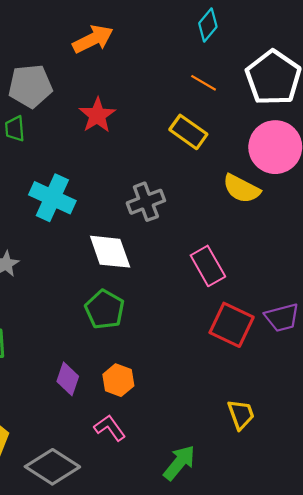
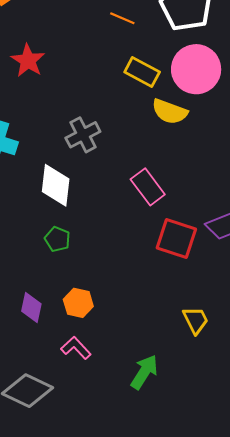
yellow rectangle: (188, 132) -> (142, 72), moved
white diamond: (110, 252) -> (56, 185), turned 33
green pentagon: (105, 309) -> (57, 239), size x0.7

